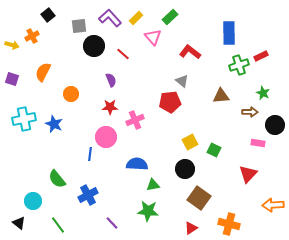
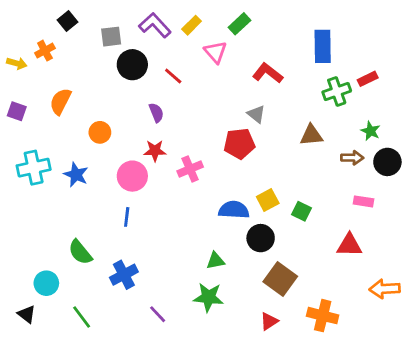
black circle: (275, 125) -> (387, 162), moved
pink circle: (106, 137) -> (132, 176), moved
blue semicircle: (137, 164) -> (234, 210), moved
red triangle: (248, 174) -> (349, 245), turned 48

